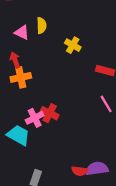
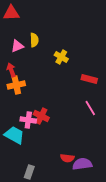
pink triangle: (22, 32) -> (17, 46), turned -48
pink cross: (35, 118) -> (28, 120), turned 35
red semicircle: (80, 171) -> (67, 158), moved

